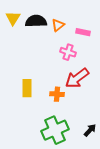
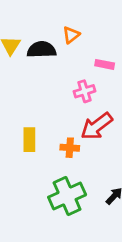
orange triangle: (58, 25) -> (71, 35), moved
pink cross: (68, 52) -> (84, 91), turned -35

